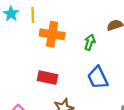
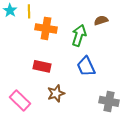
green arrow: (90, 42) -> (79, 35), size x1.5

